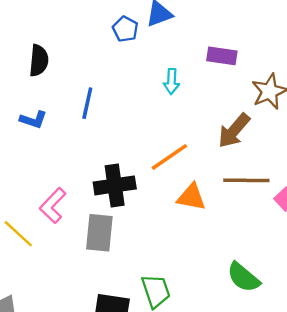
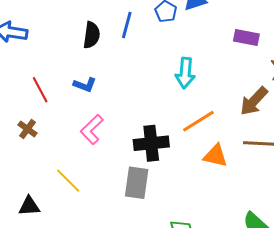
cyan arrow: (172, 81) -> (185, 73), moved, size x1.4
blue line: (87, 103) -> (127, 25), moved
pink L-shape: (53, 205) -> (92, 129), moved

